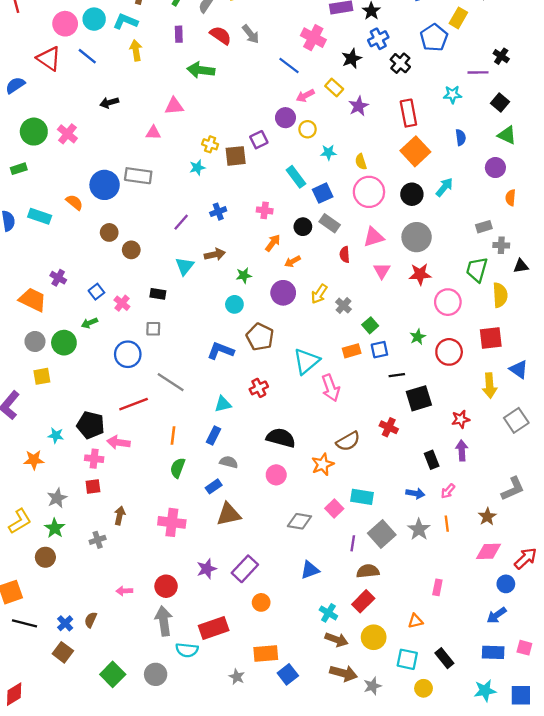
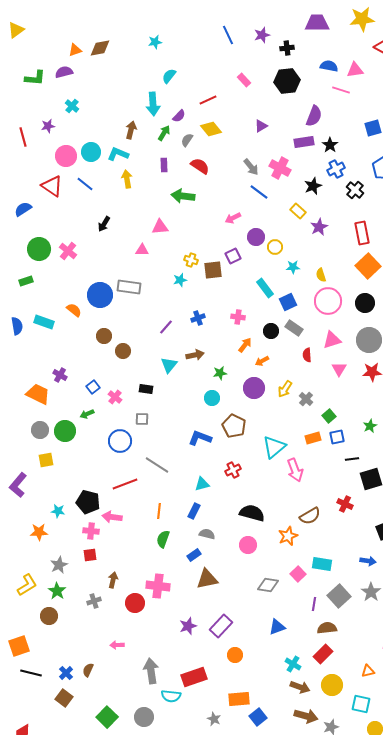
gray arrow: (251, 34) -> (251, 167), moved
pink arrow: (305, 96) -> (233, 218), moved
black arrow: (109, 103) -> (104, 224), turned -42
red circle: (166, 586) -> (135, 603), moved

